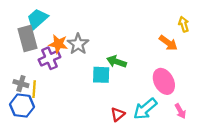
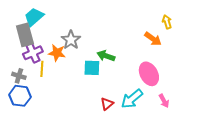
orange star: (58, 44) -> (57, 53), moved
purple cross: (49, 58) -> (33, 53), moved
yellow line: (34, 89) -> (42, 69), moved

